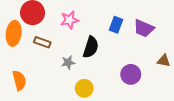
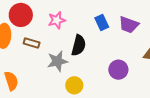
blue rectangle: (116, 25) -> (102, 23), turned -42
gray star: (68, 62) -> (57, 61), size x1.5

